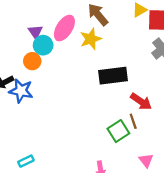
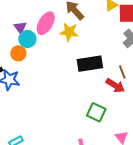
yellow star: (91, 39) -> (69, 32), turned 30
brown line: (133, 121) -> (122, 72), moved
green square: (118, 131) -> (96, 112), turned -30

